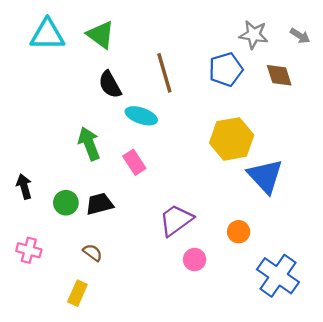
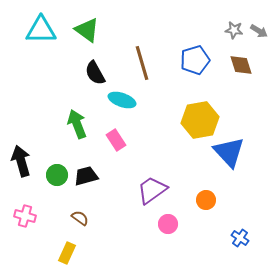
gray star: (254, 35) -> (234, 30), moved, size x0.7
black arrow: (24, 186) -> (21, 161), size x1.4
blue cross: (278, 276) -> (240, 238), size x0.5

